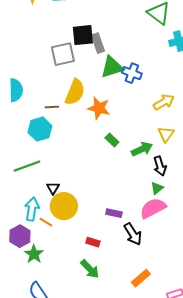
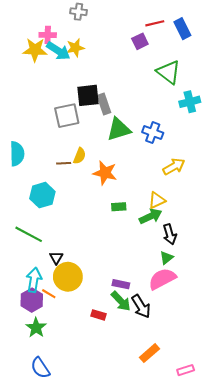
blue cross: (132, 73) -> (153, 133), moved
yellow semicircle: (75, 92) -> (80, 156), size x0.6
brown line: (52, 107) -> (64, 163), moved
yellow triangle: (166, 134) -> (157, 200), moved, turned 30
green rectangle: (112, 140) -> (119, 207), turned -48
green line: (27, 166) -> (29, 234), turned 48
purple hexagon: (20, 236) -> (32, 300), moved
green arrow: (90, 269) -> (121, 301), moved

